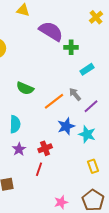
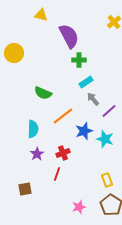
purple semicircle: (51, 31) -> (69, 36), turned 30
green cross: (71, 47) -> (79, 60), moved
cyan rectangle: (87, 69) -> (86, 82), moved
orange line: (54, 101) -> (63, 116), moved
yellow rectangle: (93, 166) -> (107, 180), moved

